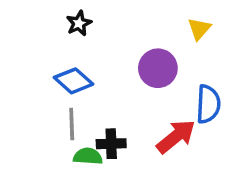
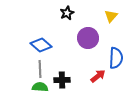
black star: (79, 23) -> (67, 13), moved
red arrow: (176, 137) -> (98, 76), size x0.7
green semicircle: (88, 156) -> (40, 87), moved

